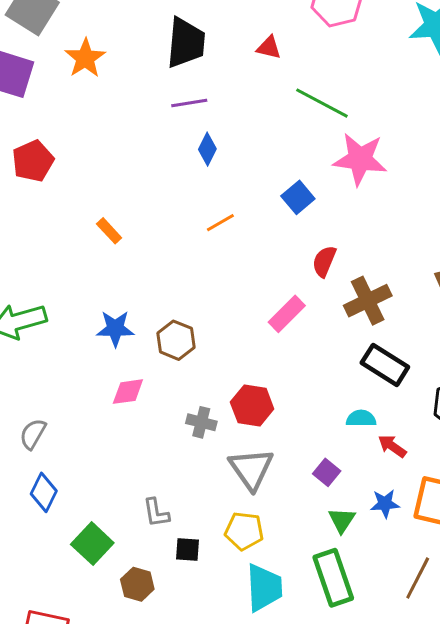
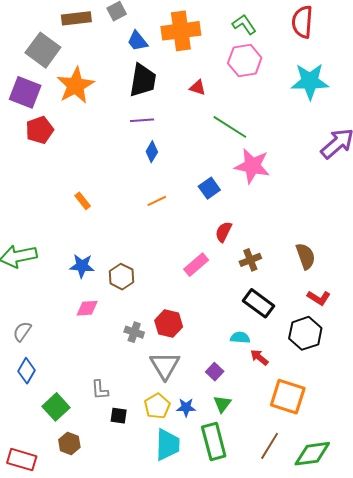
orange star: (85, 58) -> (75, 85), size x1.4
red pentagon: (33, 161) -> (40, 130), moved
brown cross: (368, 301) -> (250, 260), size x0.7
blue star: (385, 504) -> (186, 407), moved
yellow pentagon: (244, 531) -> (157, 406), turned 30
brown hexagon: (137, 584) -> (69, 444), moved

